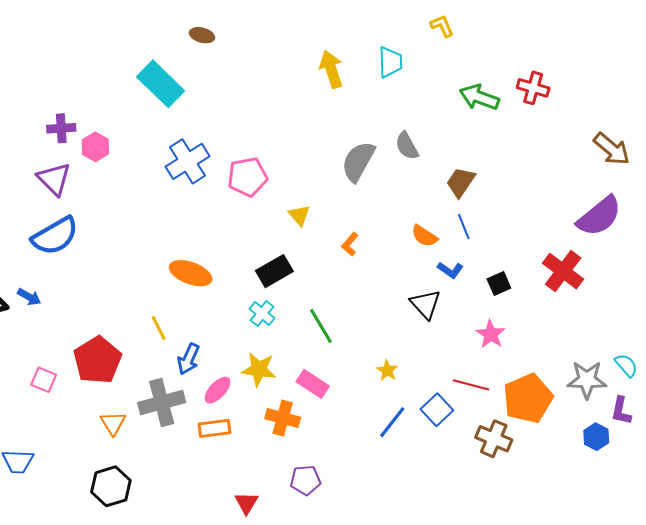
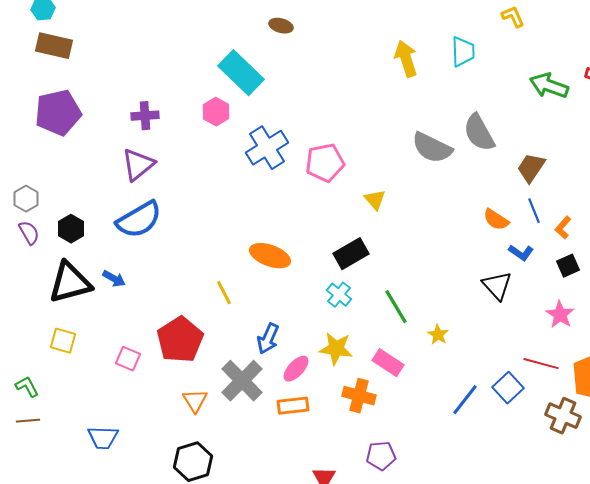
gray semicircle: (407, 146) -> (479, 133), size x1.4
pink hexagon: (95, 147) -> (216, 112), moved
gray semicircle: (358, 161) -> (432, 148), turned -93
purple triangle: (54, 179) -> (138, 165), turned 36
orange L-shape: (350, 244) -> (563, 228), moved
yellow line: (159, 328) -> (224, 293), moved
yellow star: (387, 370) -> (438, 335), moved
gray cross: (162, 402) -> (242, 381), turned -30

